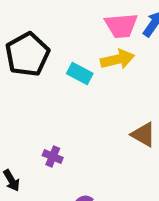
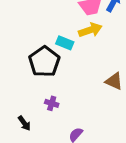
black pentagon: (27, 54) -> (44, 62), moved

